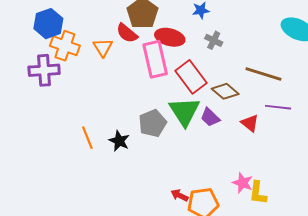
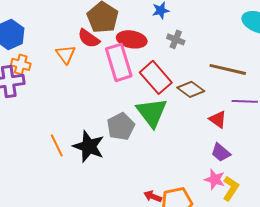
orange cross: (65, 46) -> (21, 64), moved, size x0.7
purple trapezoid: (210, 117) -> (221, 152), moved
black star: (119, 141) -> (89, 146), size x1.5
yellow L-shape: (258, 193) -> (231, 188), turned -150

